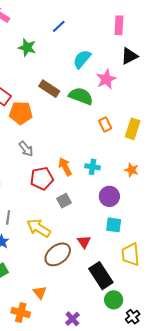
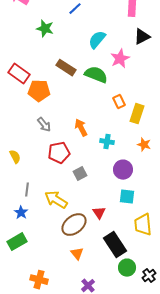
yellow rectangle: (133, 129) -> (137, 114), moved
orange arrow: (65, 167) -> (81, 128), moved
orange triangle: (40, 292) -> (77, 254), moved
black cross: (133, 317) -> (149, 276), moved

